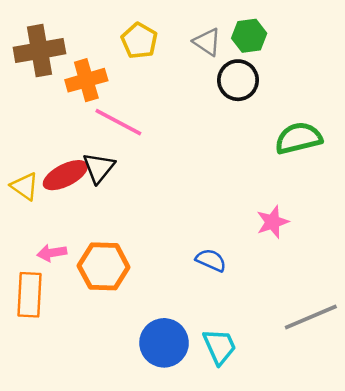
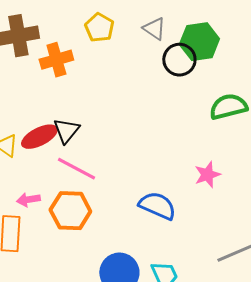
green hexagon: (249, 36) -> (199, 42), moved, size x1.4
pink line: (118, 122) -> (76, 169), moved
blue semicircle: (211, 260) -> (157, 206), size x1.5

